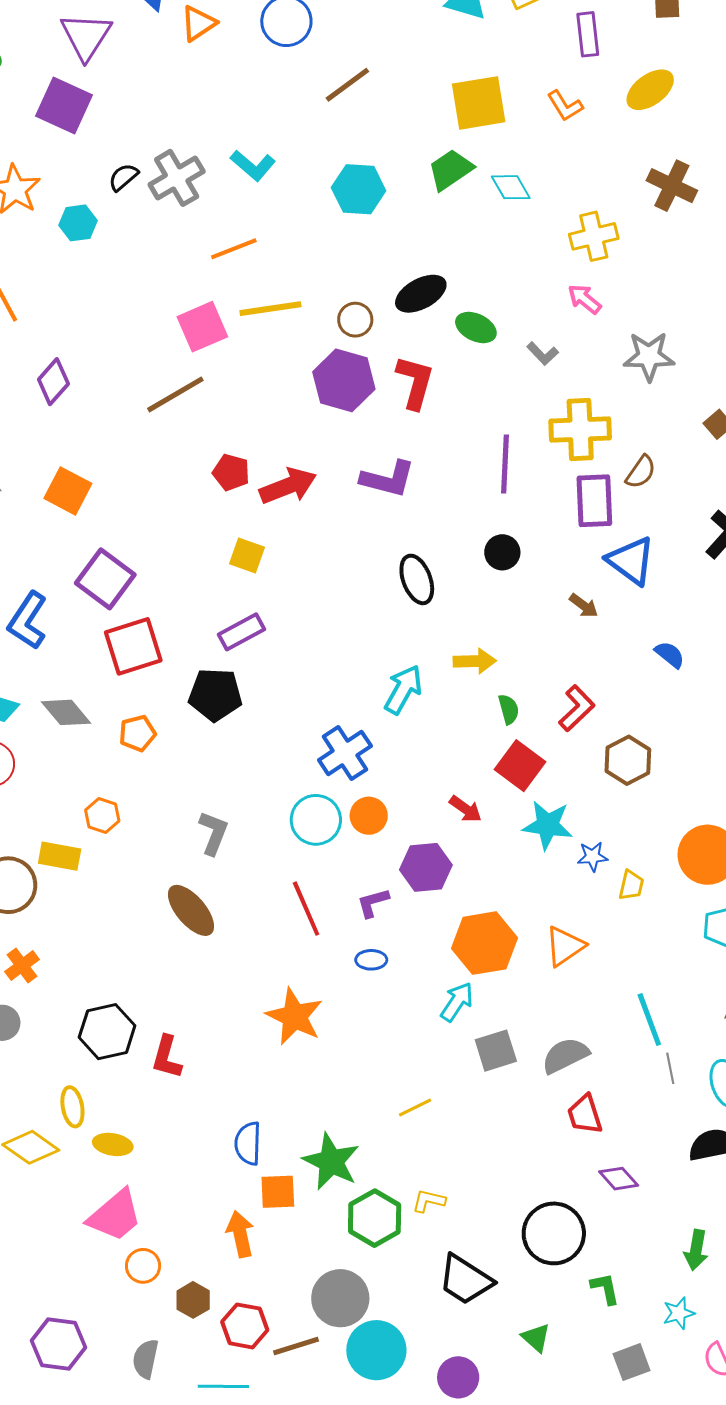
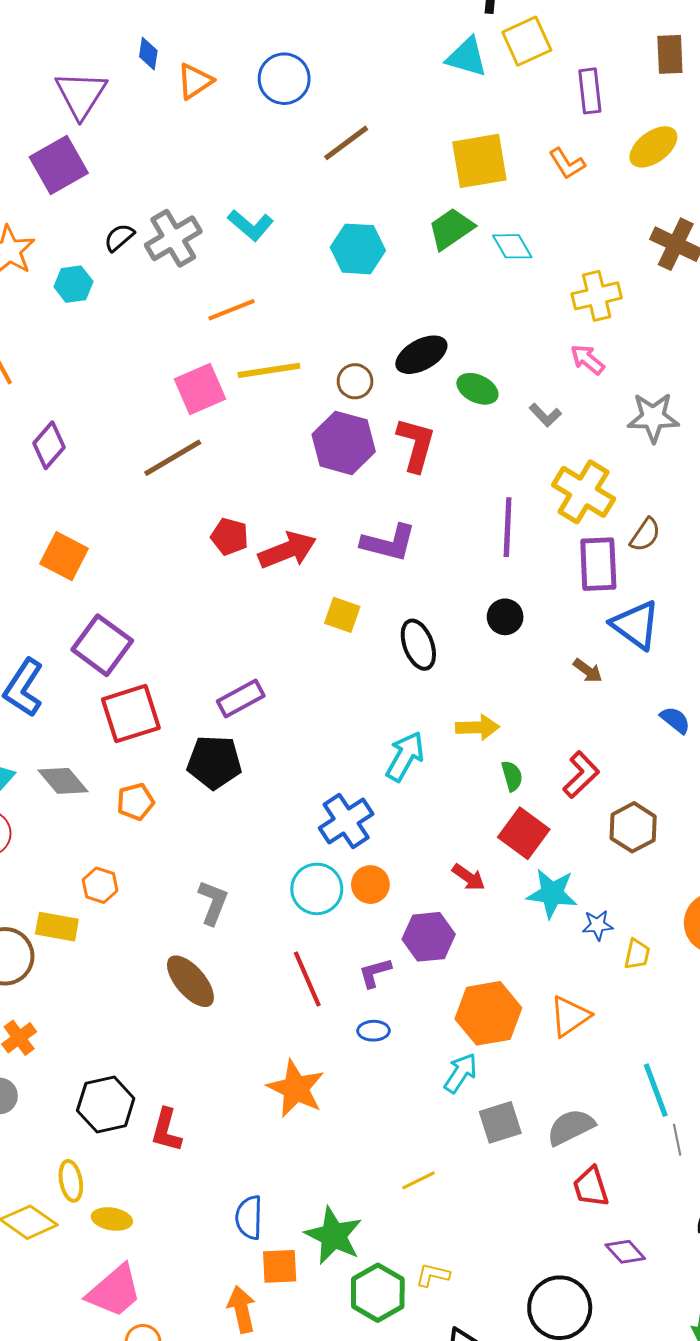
purple square: (64, 106) -> (59, 165), turned 36
yellow cross: (580, 429) -> (584, 492), turned 34
yellow square: (247, 555) -> (342, 615), moved

